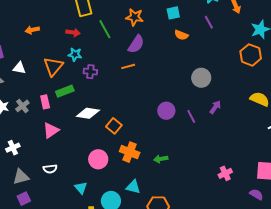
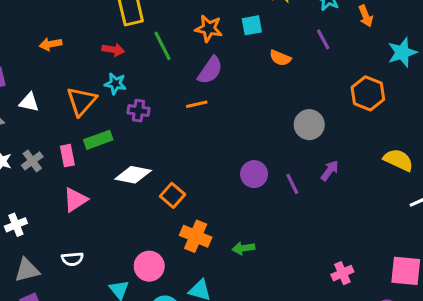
cyan square: (173, 13) -> (252, 25), moved
orange hexagon: (251, 55) -> (368, 93), moved
pink circle: (98, 159) -> (149, 266), moved

